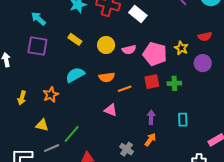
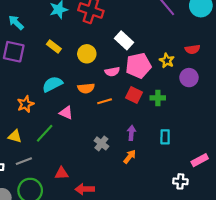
white rectangle: (138, 14) -> (124, 40), moved
pink semicircle: (129, 50) -> (112, 72), moved
pink pentagon: (155, 54) -> (138, 66), turned -30
red square: (152, 82) -> (134, 95), turned 35
pink triangle: (111, 110) -> (66, 113), moved
green line: (72, 134) -> (45, 133), moved
gray cross: (126, 149) -> (101, 143), moved

